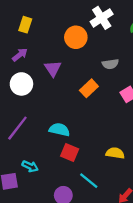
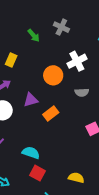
gray semicircle: (110, 64) -> (82, 92), moved
purple triangle: (53, 68) -> (31, 100), turned 42
orange rectangle: (89, 88) -> (51, 113), moved

